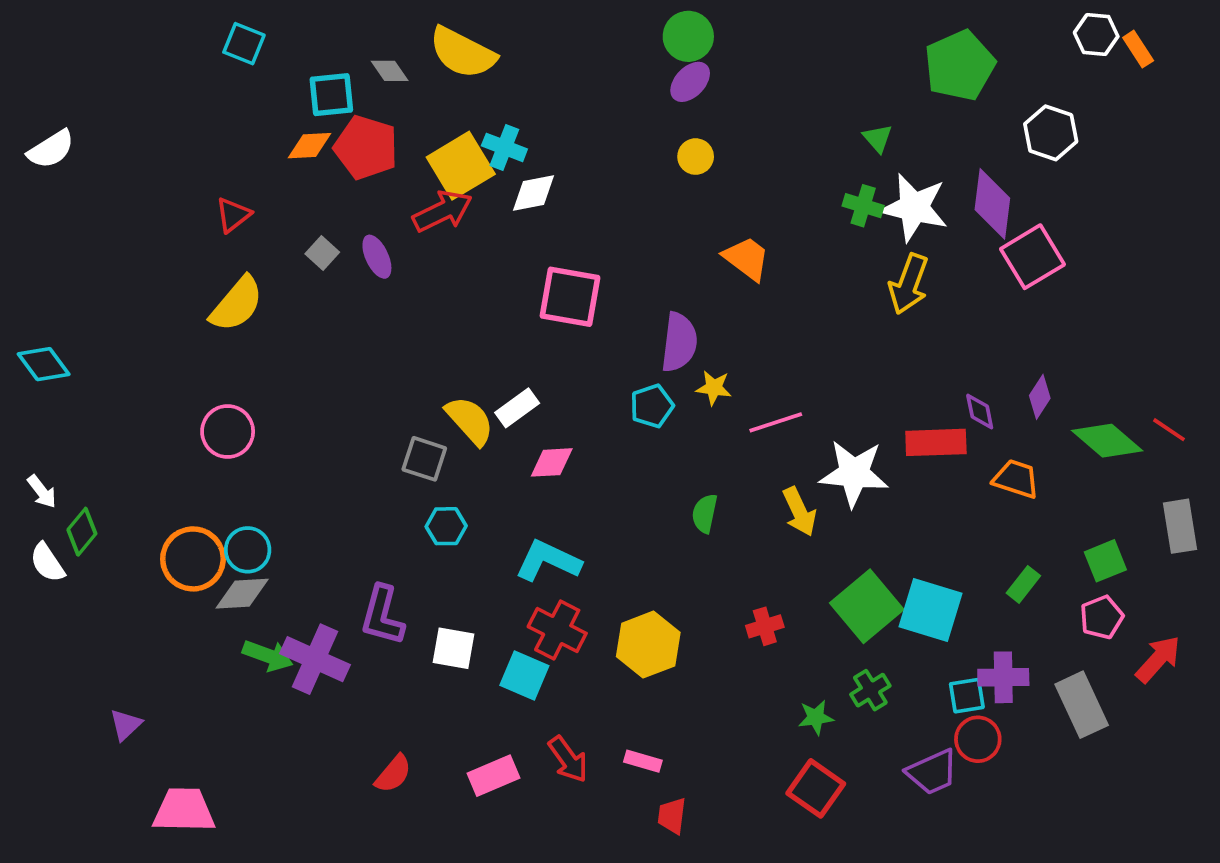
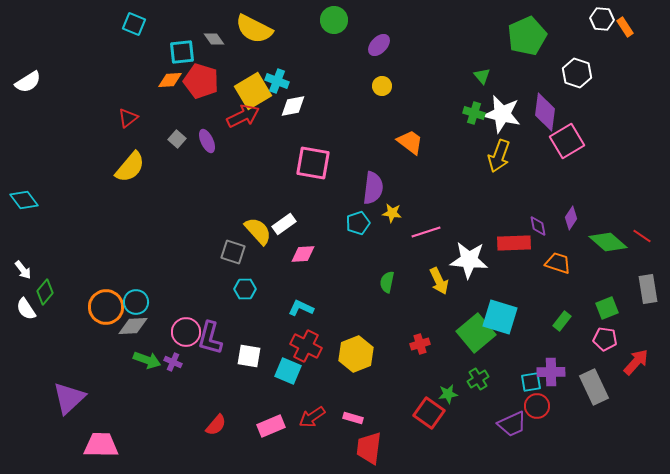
green circle: (688, 36) -> (334, 20), moved
pink circle: (228, 432) -> (186, 332), moved
cyan L-shape: (548, 561) -> (301, 308), size x0.7
cyan square: (930, 610) -> (500, 317), moved
pink pentagon: (1102, 617) -> (605, 339), turned 30
purple cross: (315, 659) -> (173, 362), size x0.5
purple triangle: (126, 725) -> (69, 398), size x1.8
red arrow: (568, 759) -> (312, 417), turned 92
red square: (816, 788) -> (429, 413), moved
red trapezoid: (672, 816) -> (369, 448), size x1.6

